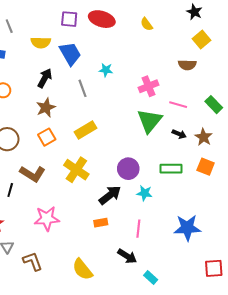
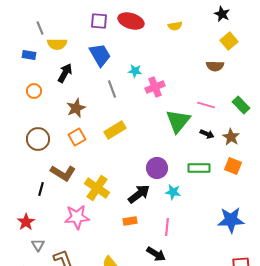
yellow semicircle: (147, 24) -> (175, 26), turned -64
yellow semicircle: (41, 42) -> (57, 44), moved
black arrow: (45, 78) -> (65, 73), moved
pink cross: (149, 86) -> (155, 87), moved
yellow cross: (76, 170) -> (97, 188), moved
blue star: (187, 228) -> (231, 220), moved

